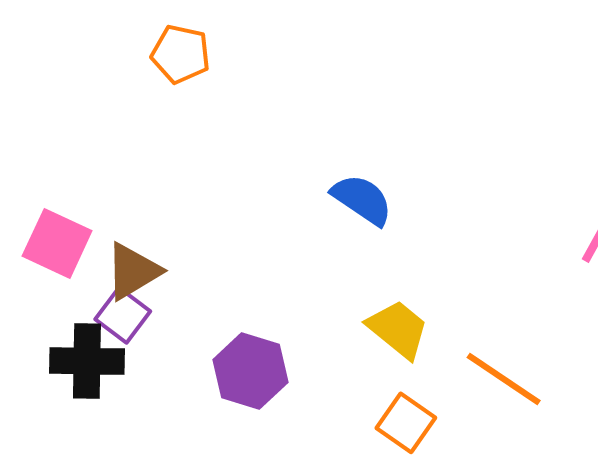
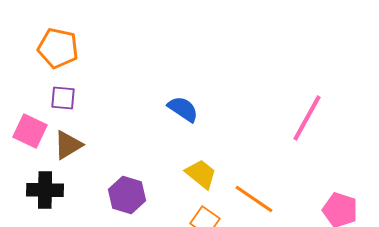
orange pentagon: (181, 54) -> (58, 48), moved, size x1.4
purple square: (123, 315) -> (63, 98), moved, turned -32

